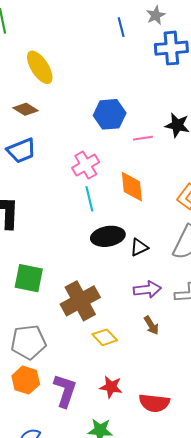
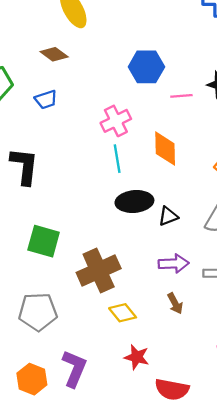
blue trapezoid: (21, 151) -> (46, 100), size x0.7
orange hexagon: (26, 380) -> (32, 379), moved
red star: (111, 387) -> (137, 357), moved

